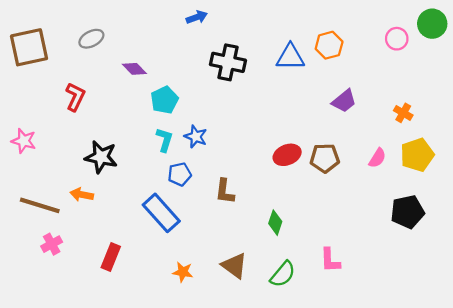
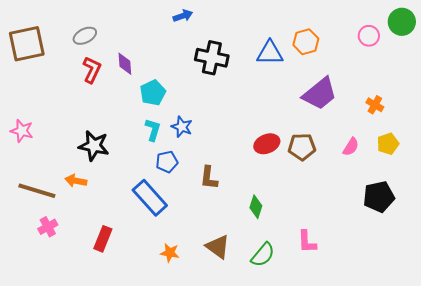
purple diamond: (134, 69) -> (125, 64), turned 40
red L-shape: (75, 97) -> (92, 70), moved
purple trapezoid: (344, 101) -> (320, 94), size x1.5
yellow pentagon: (417, 155) -> (388, 144), size x0.7

